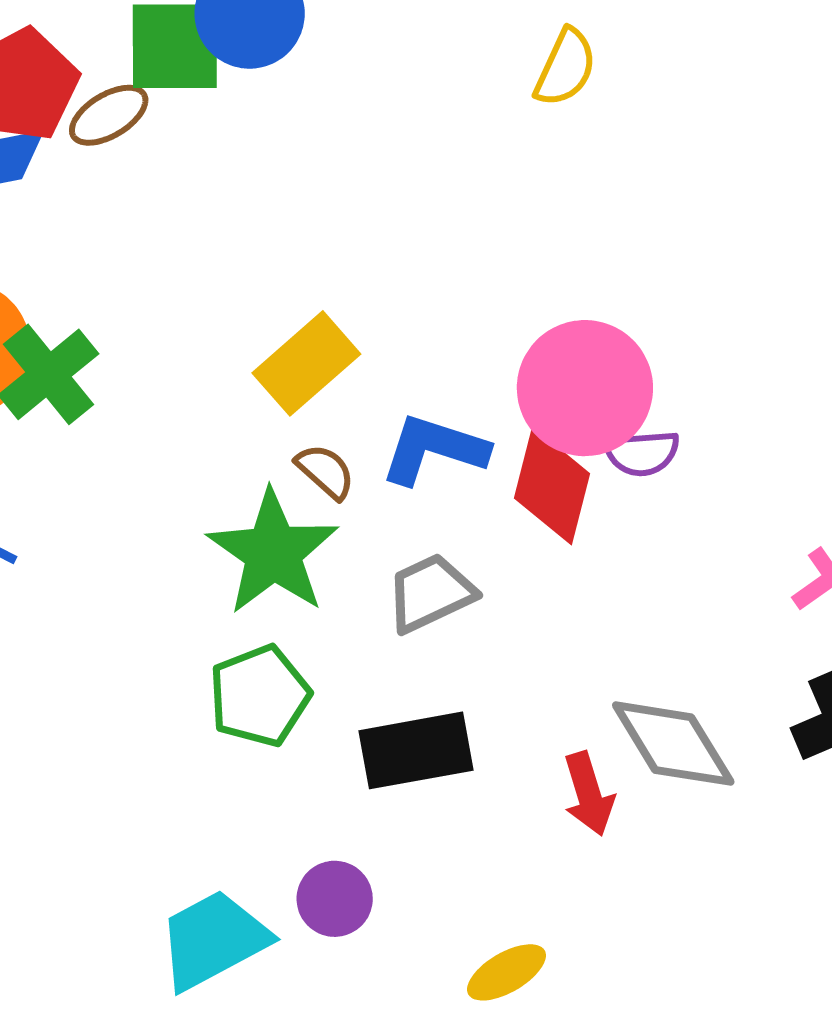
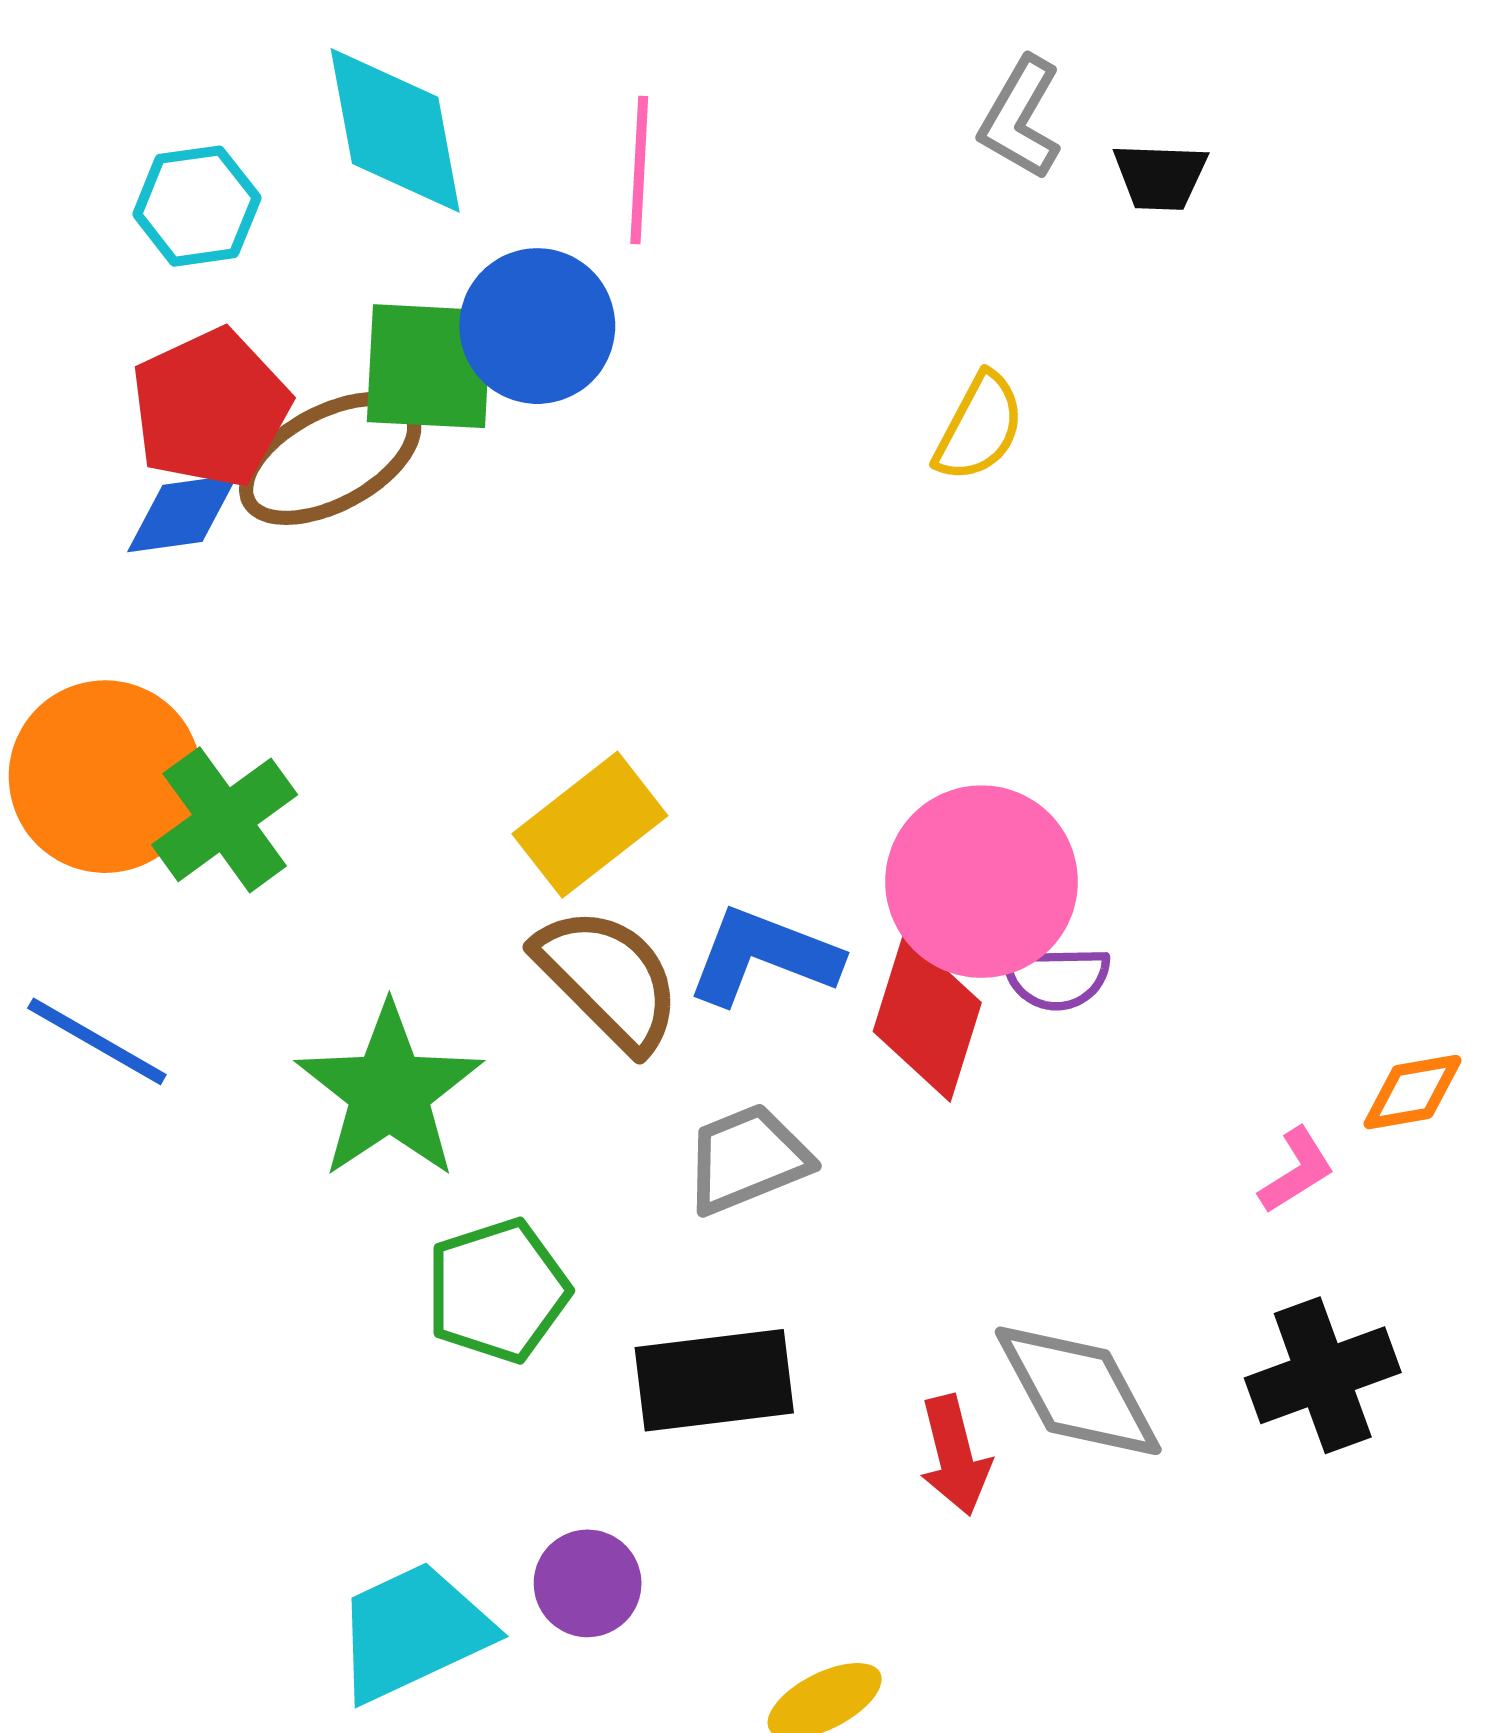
brown ellipse: (109, 115) -> (330, 458), size x1.6
brown semicircle: (325, 471) -> (608, 979), size x1.8
green star: (273, 552) -> (389, 1091), moved

